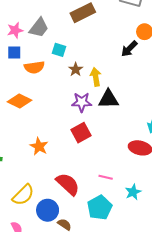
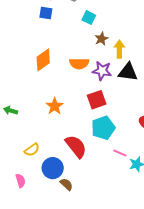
orange semicircle: (34, 67) -> (79, 63), moved
orange diamond: (20, 101) -> (43, 60), turned -70
pink line: (106, 177) -> (120, 153), moved
yellow semicircle: (23, 195) -> (32, 150), size x0.7
cyan pentagon: (100, 208) -> (103, 128), moved

